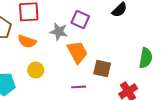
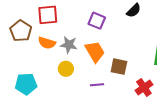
gray star: (59, 32) -> (69, 45), moved
yellow circle: (36, 70) -> (66, 69), moved

